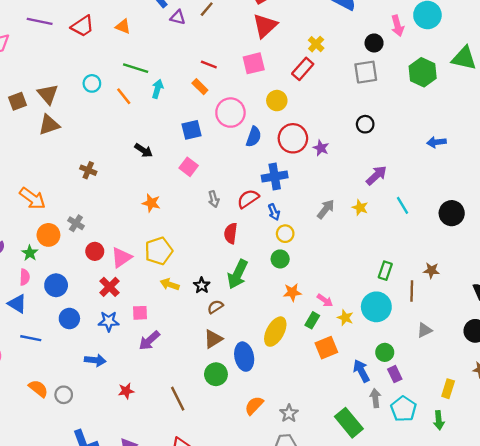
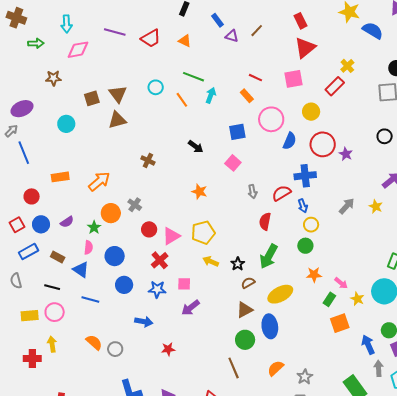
orange arrow: (32, 198) -> (99, 181), turned -80
yellow ellipse: (275, 332) -> (280, 294), moved, turned 30
brown line: (178, 399) -> (234, 368), moved

